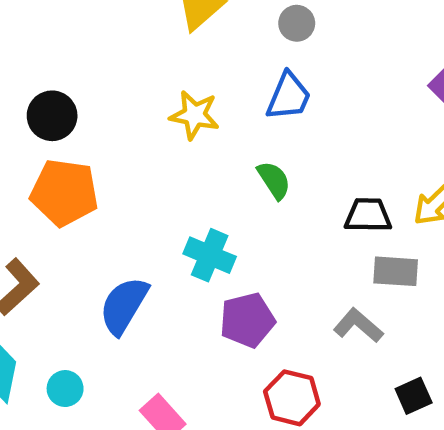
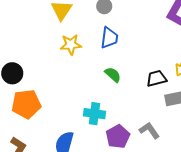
yellow star: (194, 115) -> (71, 45), moved
gray L-shape: (358, 325) -> (149, 130), moved, turned 30

